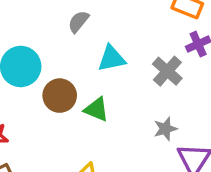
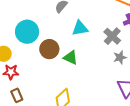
gray star: (165, 129) -> (120, 57), moved

